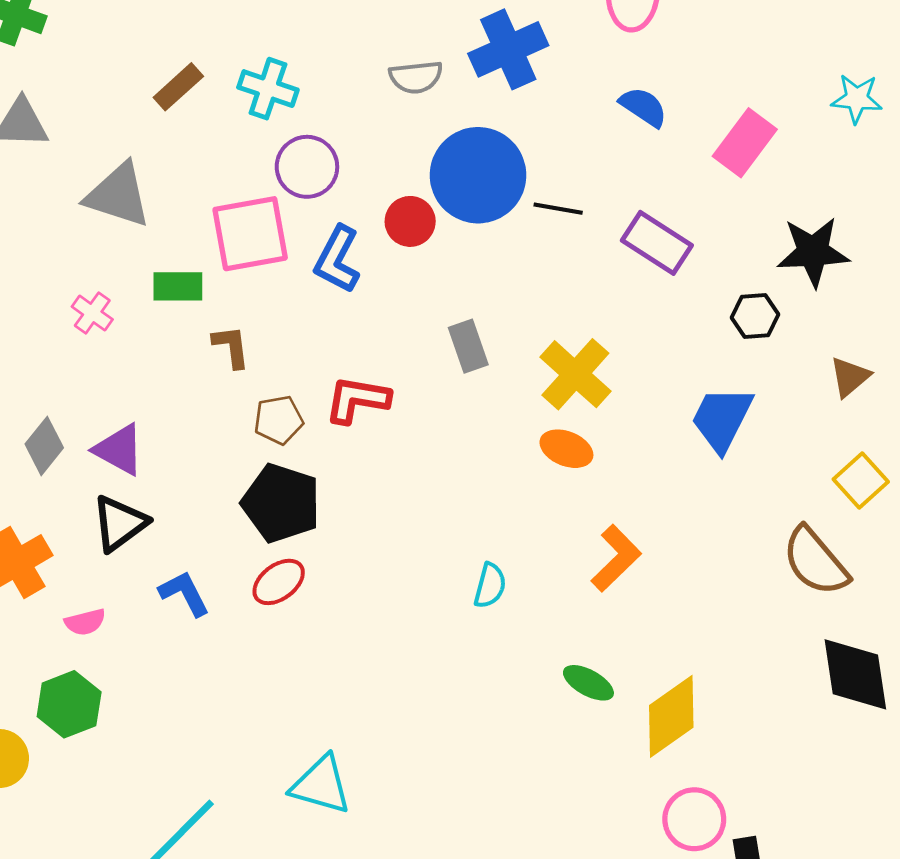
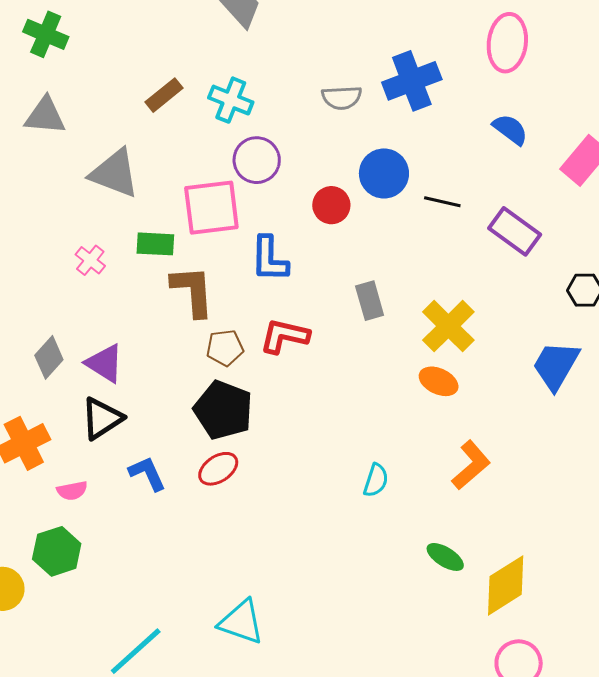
blue circle: (478, 175) -> (384, 173), size x0.7
blue L-shape: (337, 259) -> (269, 259), moved, turned -30
brown L-shape: (231, 347) -> (193, 291), size x1.6

